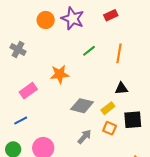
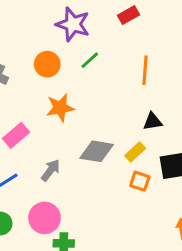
orange circle: (46, 20) -> (47, 64), moved
green line: (89, 51) -> (90, 60), moved
gray arrow: (84, 137) -> (51, 170), moved

